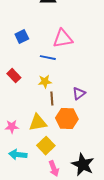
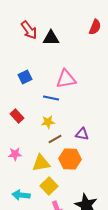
purple triangle: (79, 94) -> (82, 134), turned 48
brown line: (52, 99) -> (55, 139), turned 64
pink star: (12, 127) -> (15, 154), moved

